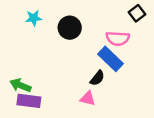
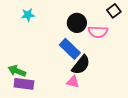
black circle: (70, 28) -> (77, 23), moved
blue rectangle: (111, 59) -> (70, 49), moved
black semicircle: (97, 78) -> (81, 65), size x1.5

